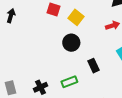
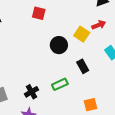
yellow square: (76, 17) -> (82, 34), moved

